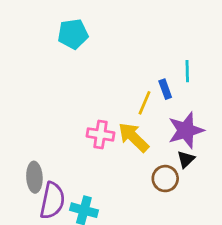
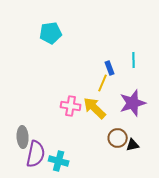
blue rectangle: (165, 89) -> (110, 68), moved
black triangle: (186, 159) -> (133, 145), moved, turned 32

